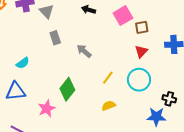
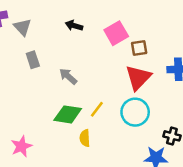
red triangle: (141, 51) -> (138, 78), size x1.6
green diamond: (67, 89) -> (68, 114), moved, turned 60
yellow semicircle: (109, 106) -> (85, 138), moved, turned -72

